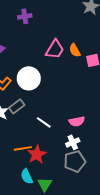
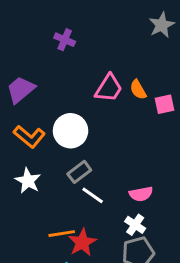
purple cross: (25, 16) -> (65, 40), turned 32
gray rectangle: (17, 106) -> (79, 172), moved
white cross: (73, 142) -> (135, 225), turned -32

